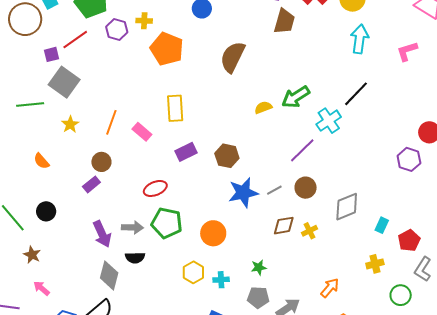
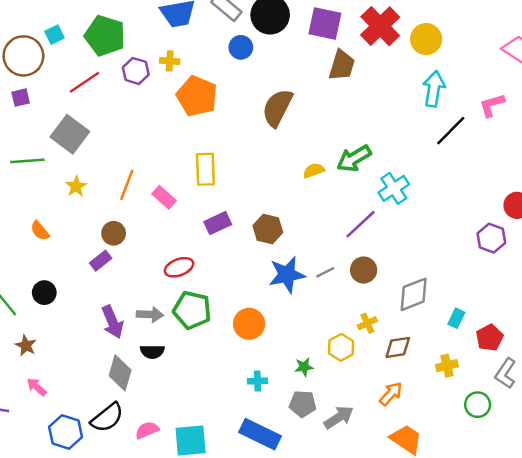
purple square: (51, 54) -> (21, 98), moved
black line: (356, 94) -> (451, 131), moved
brown diamond: (284, 226) -> (398, 347), moved
yellow hexagon: (193, 272) -> (341, 347), moved

